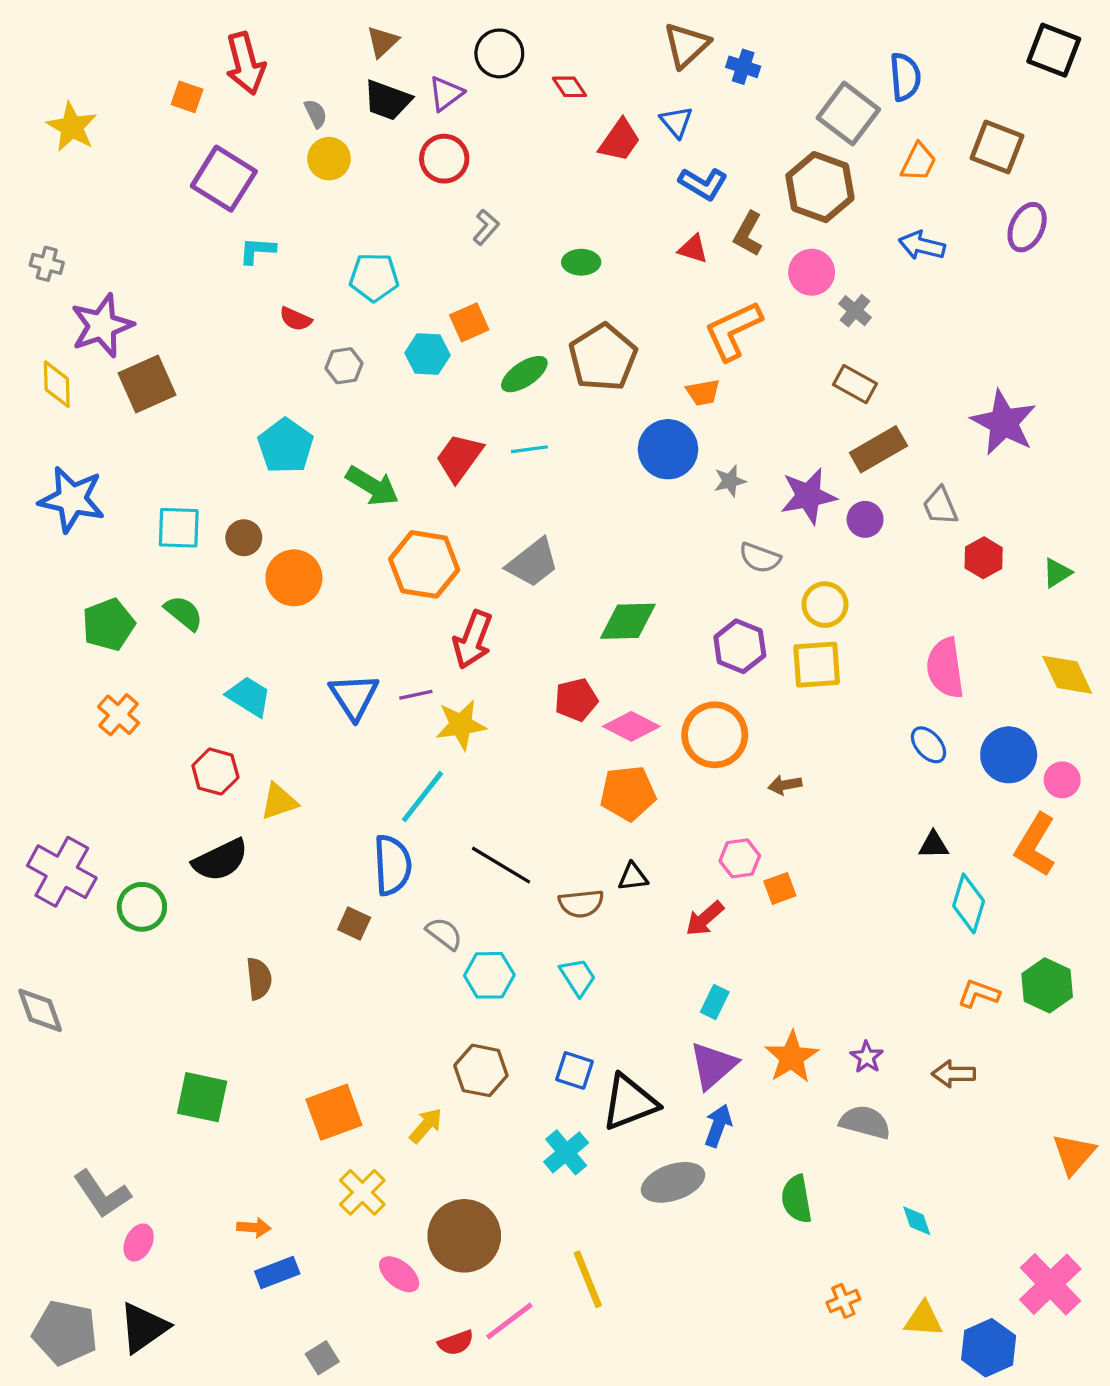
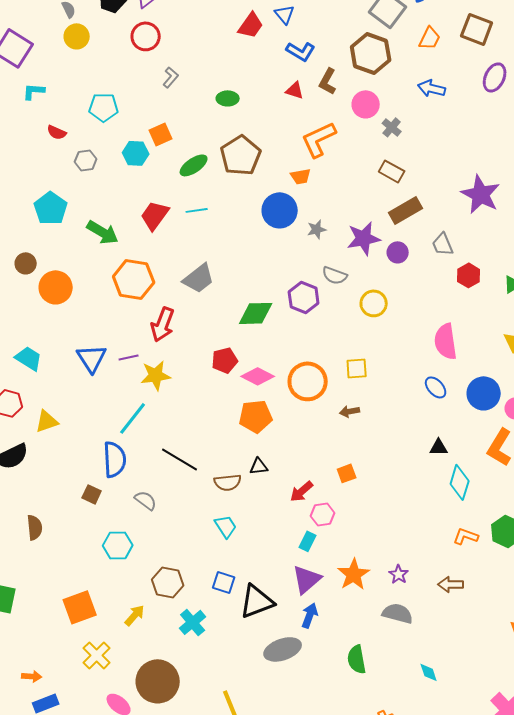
purple hexagon: (740, 646) -> (304, 297), moved
yellow square: (817, 665) -> (357, 368), moved, size x0.7
pink hexagon: (740, 858) -> (323, 514), moved
cyan hexagon: (489, 975) -> (118, 545), moved
cyan cross: (566, 1152) -> (193, 622), moved

